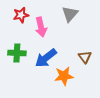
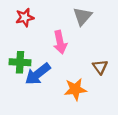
pink arrow: (41, 27) -> (60, 42), moved
blue arrow: (46, 58) -> (38, 74), moved

